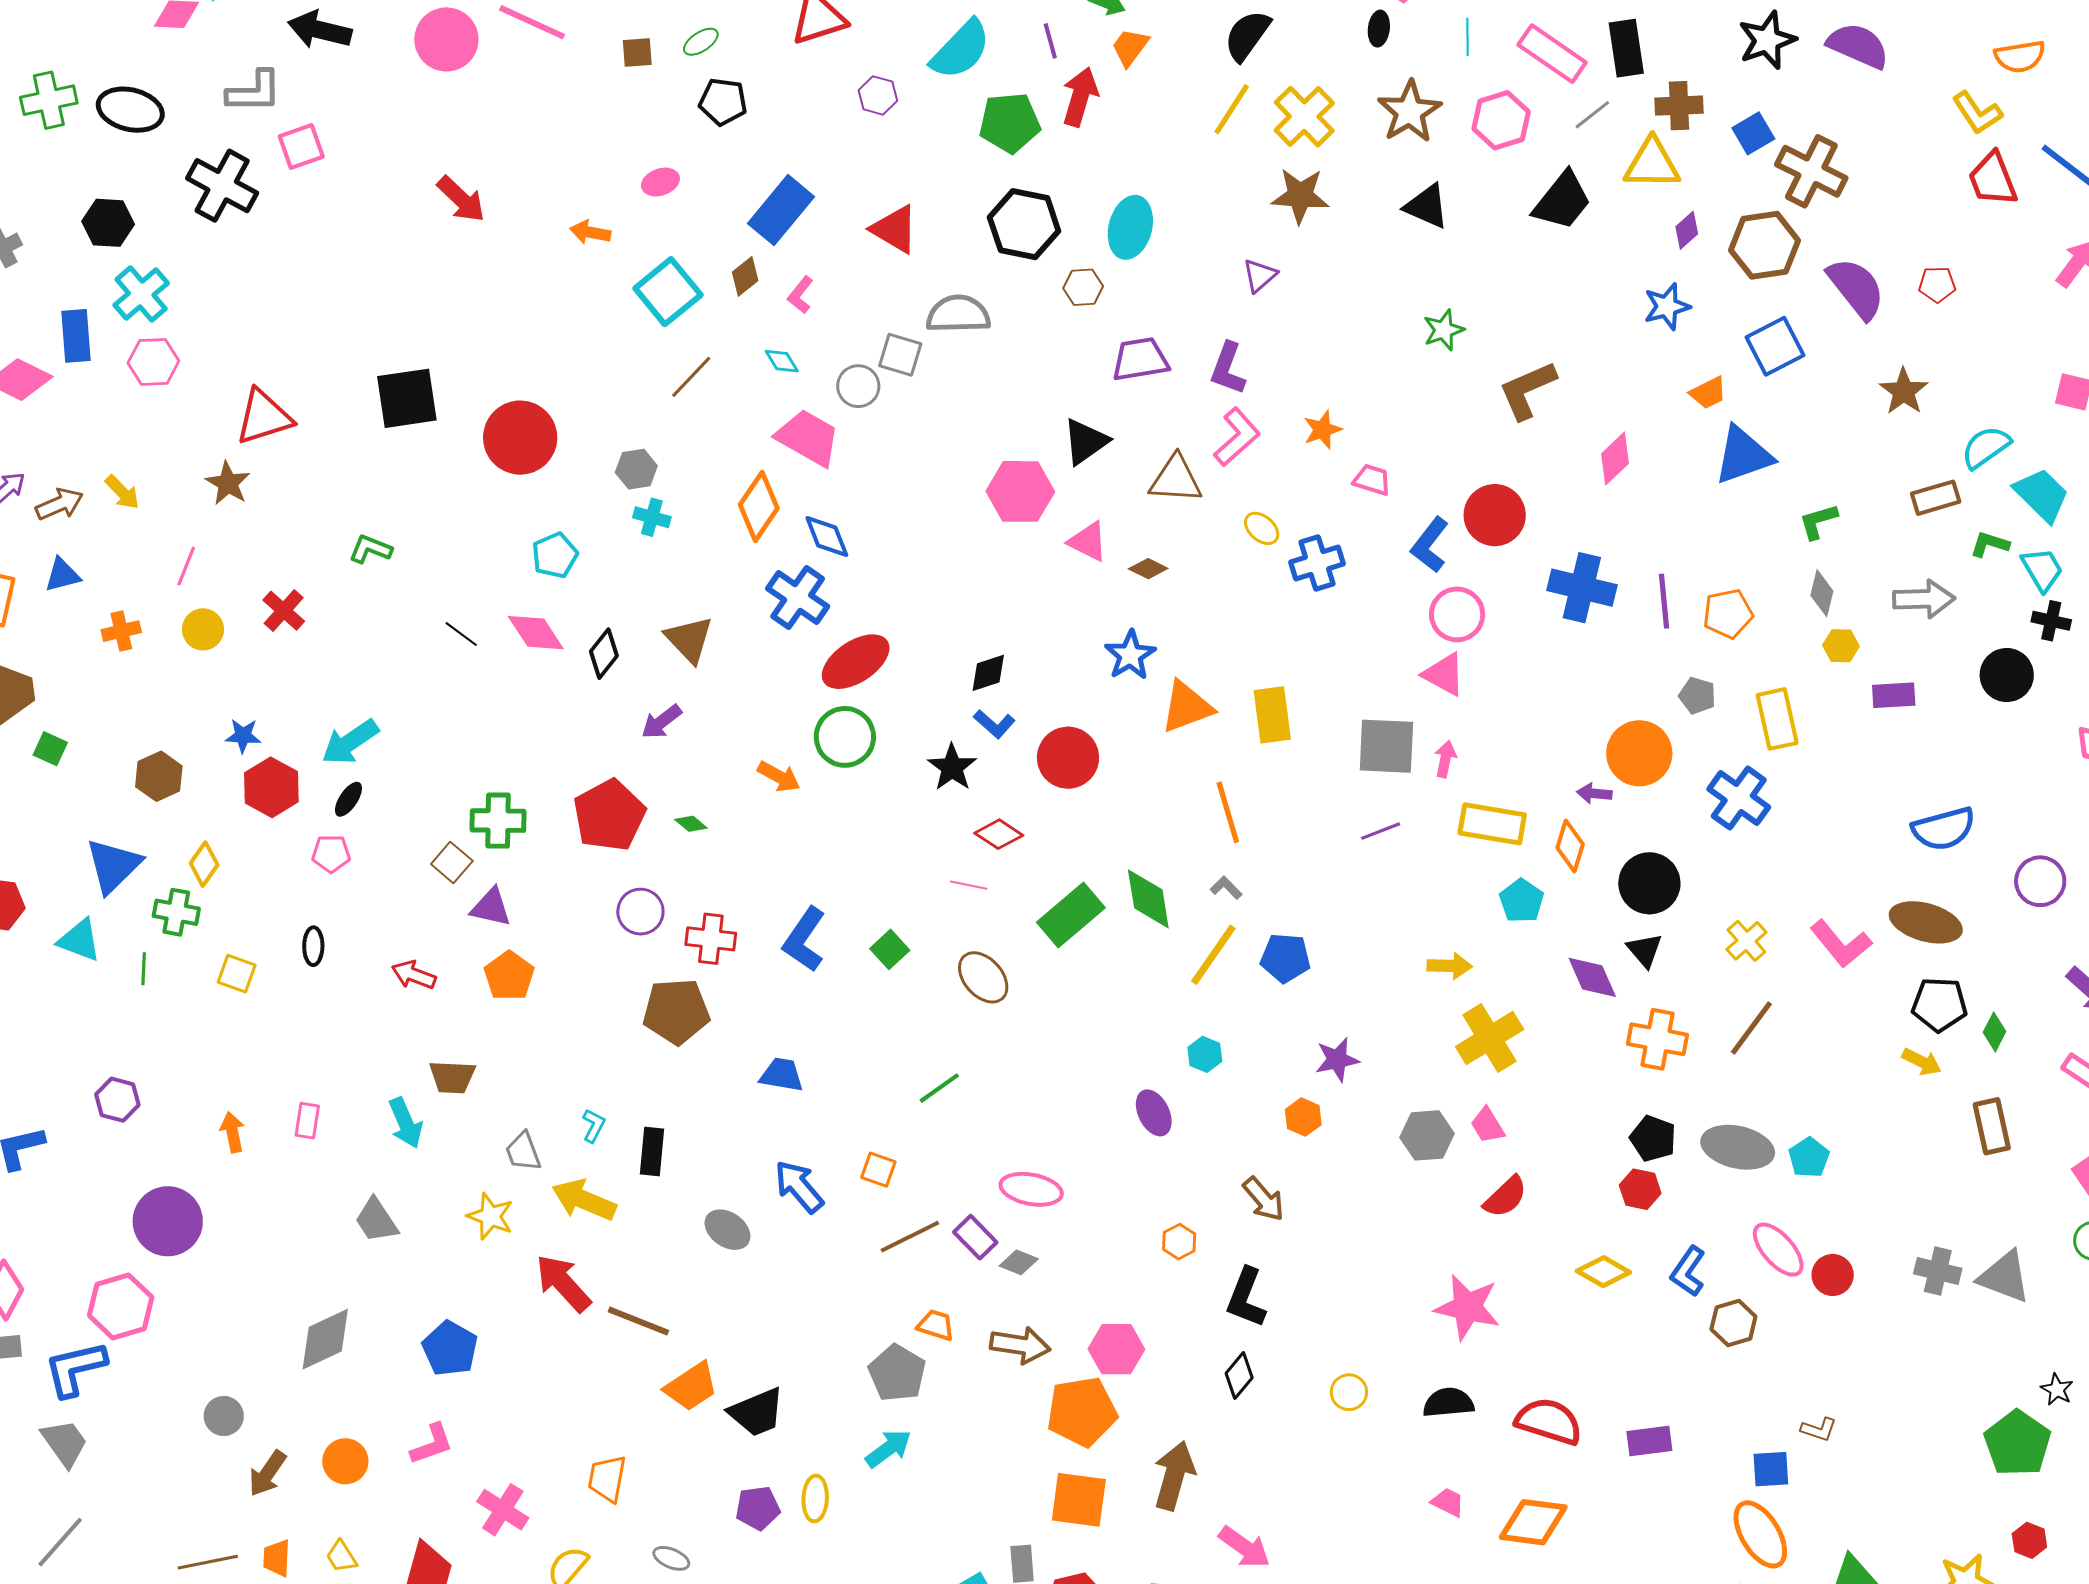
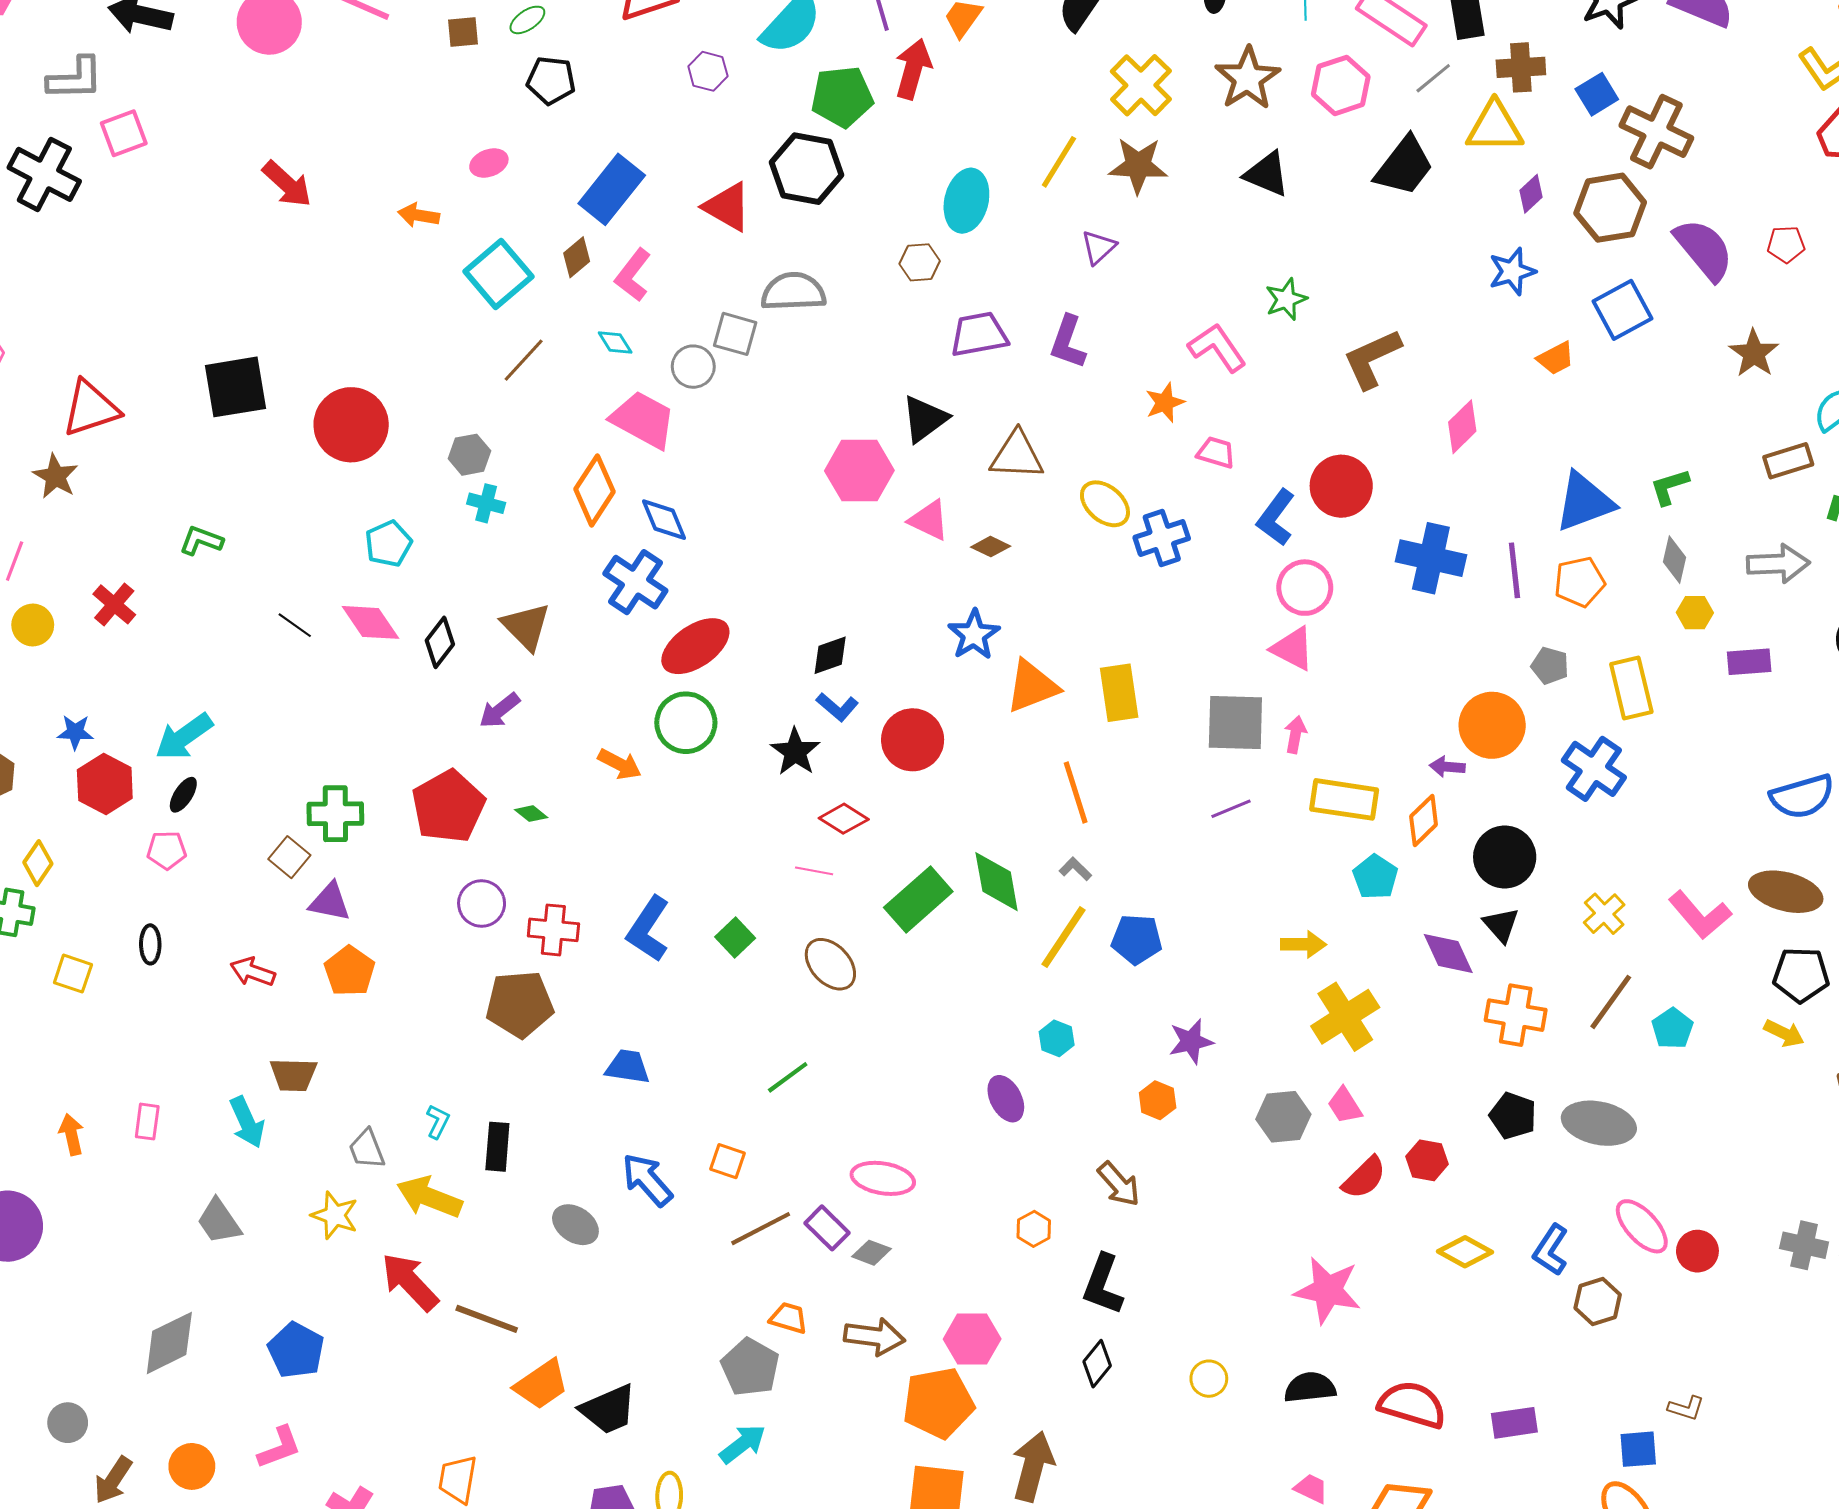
yellow line: (1232, 109) -> (1059, 162), moved
black hexagon: (1024, 224) -> (806, 169), moved
pink L-shape: (800, 295) -> (633, 275), size x1.4
pink L-shape: (1237, 437) -> (1217, 348), moved, turned -82
blue triangle: (1743, 455) -> (1584, 502), moved
yellow ellipse: (1262, 528) -> (1105, 504), size x1.4
orange diamond: (1570, 846) -> (1424, 821), turned 30
cyan pentagon: (1809, 1157) -> (1672, 1028), moved
red hexagon: (1640, 1189) -> (1427, 1160), moved

